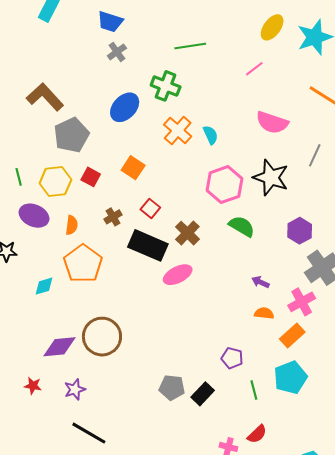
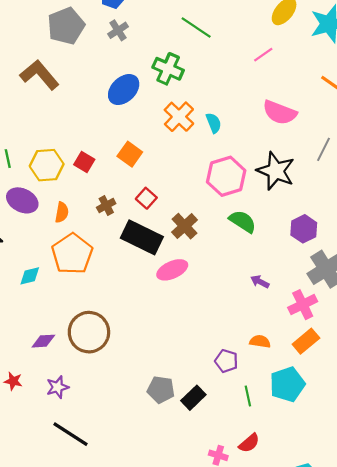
green line: (190, 46) -> (196, 27), turned 40
gray pentagon: (71, 135) -> (66, 26), moved
orange semicircle: (264, 313) -> (260, 341), moved
orange rectangle: (292, 336) -> (306, 341), moved
purple diamond: (60, 347) -> (43, 341), size x0.7

